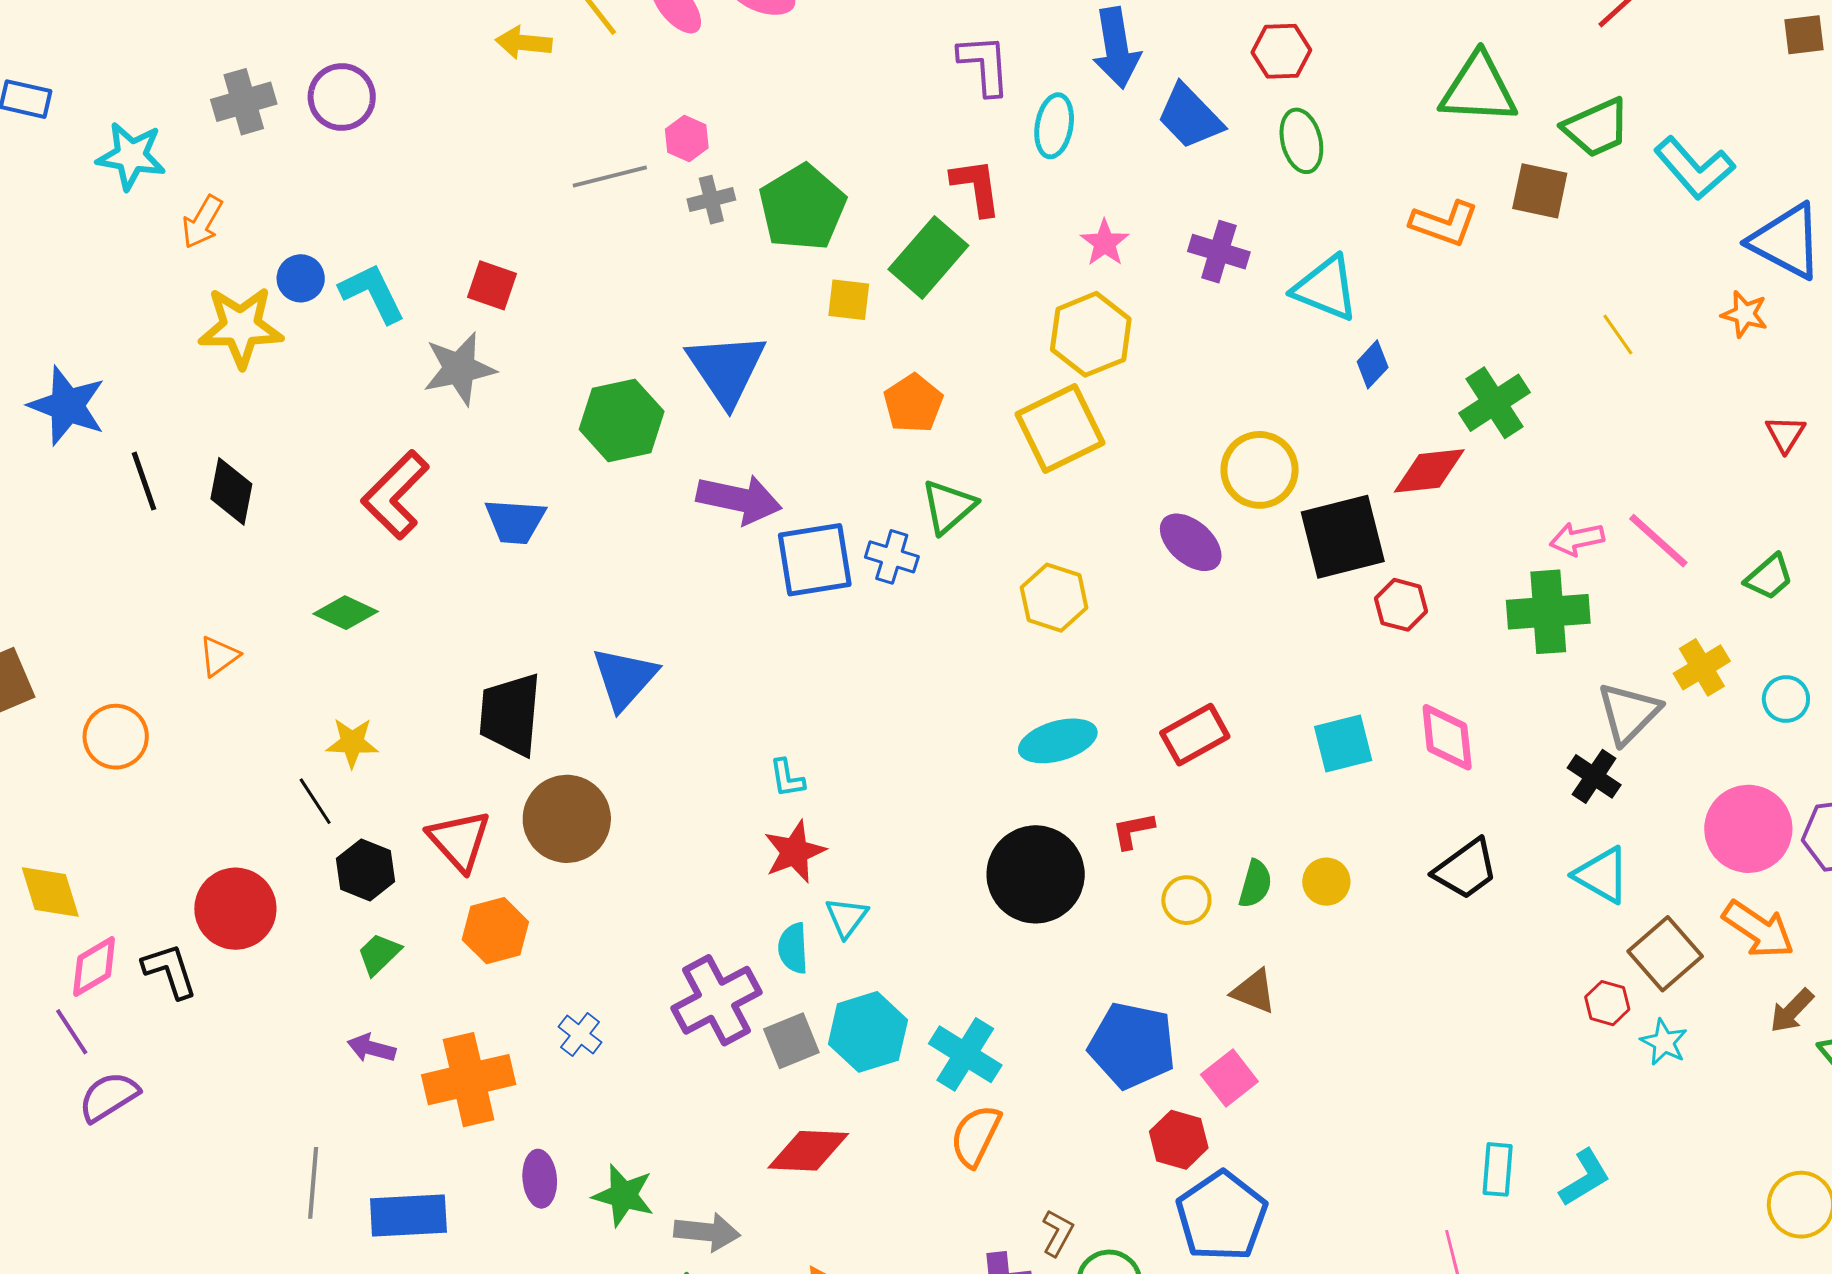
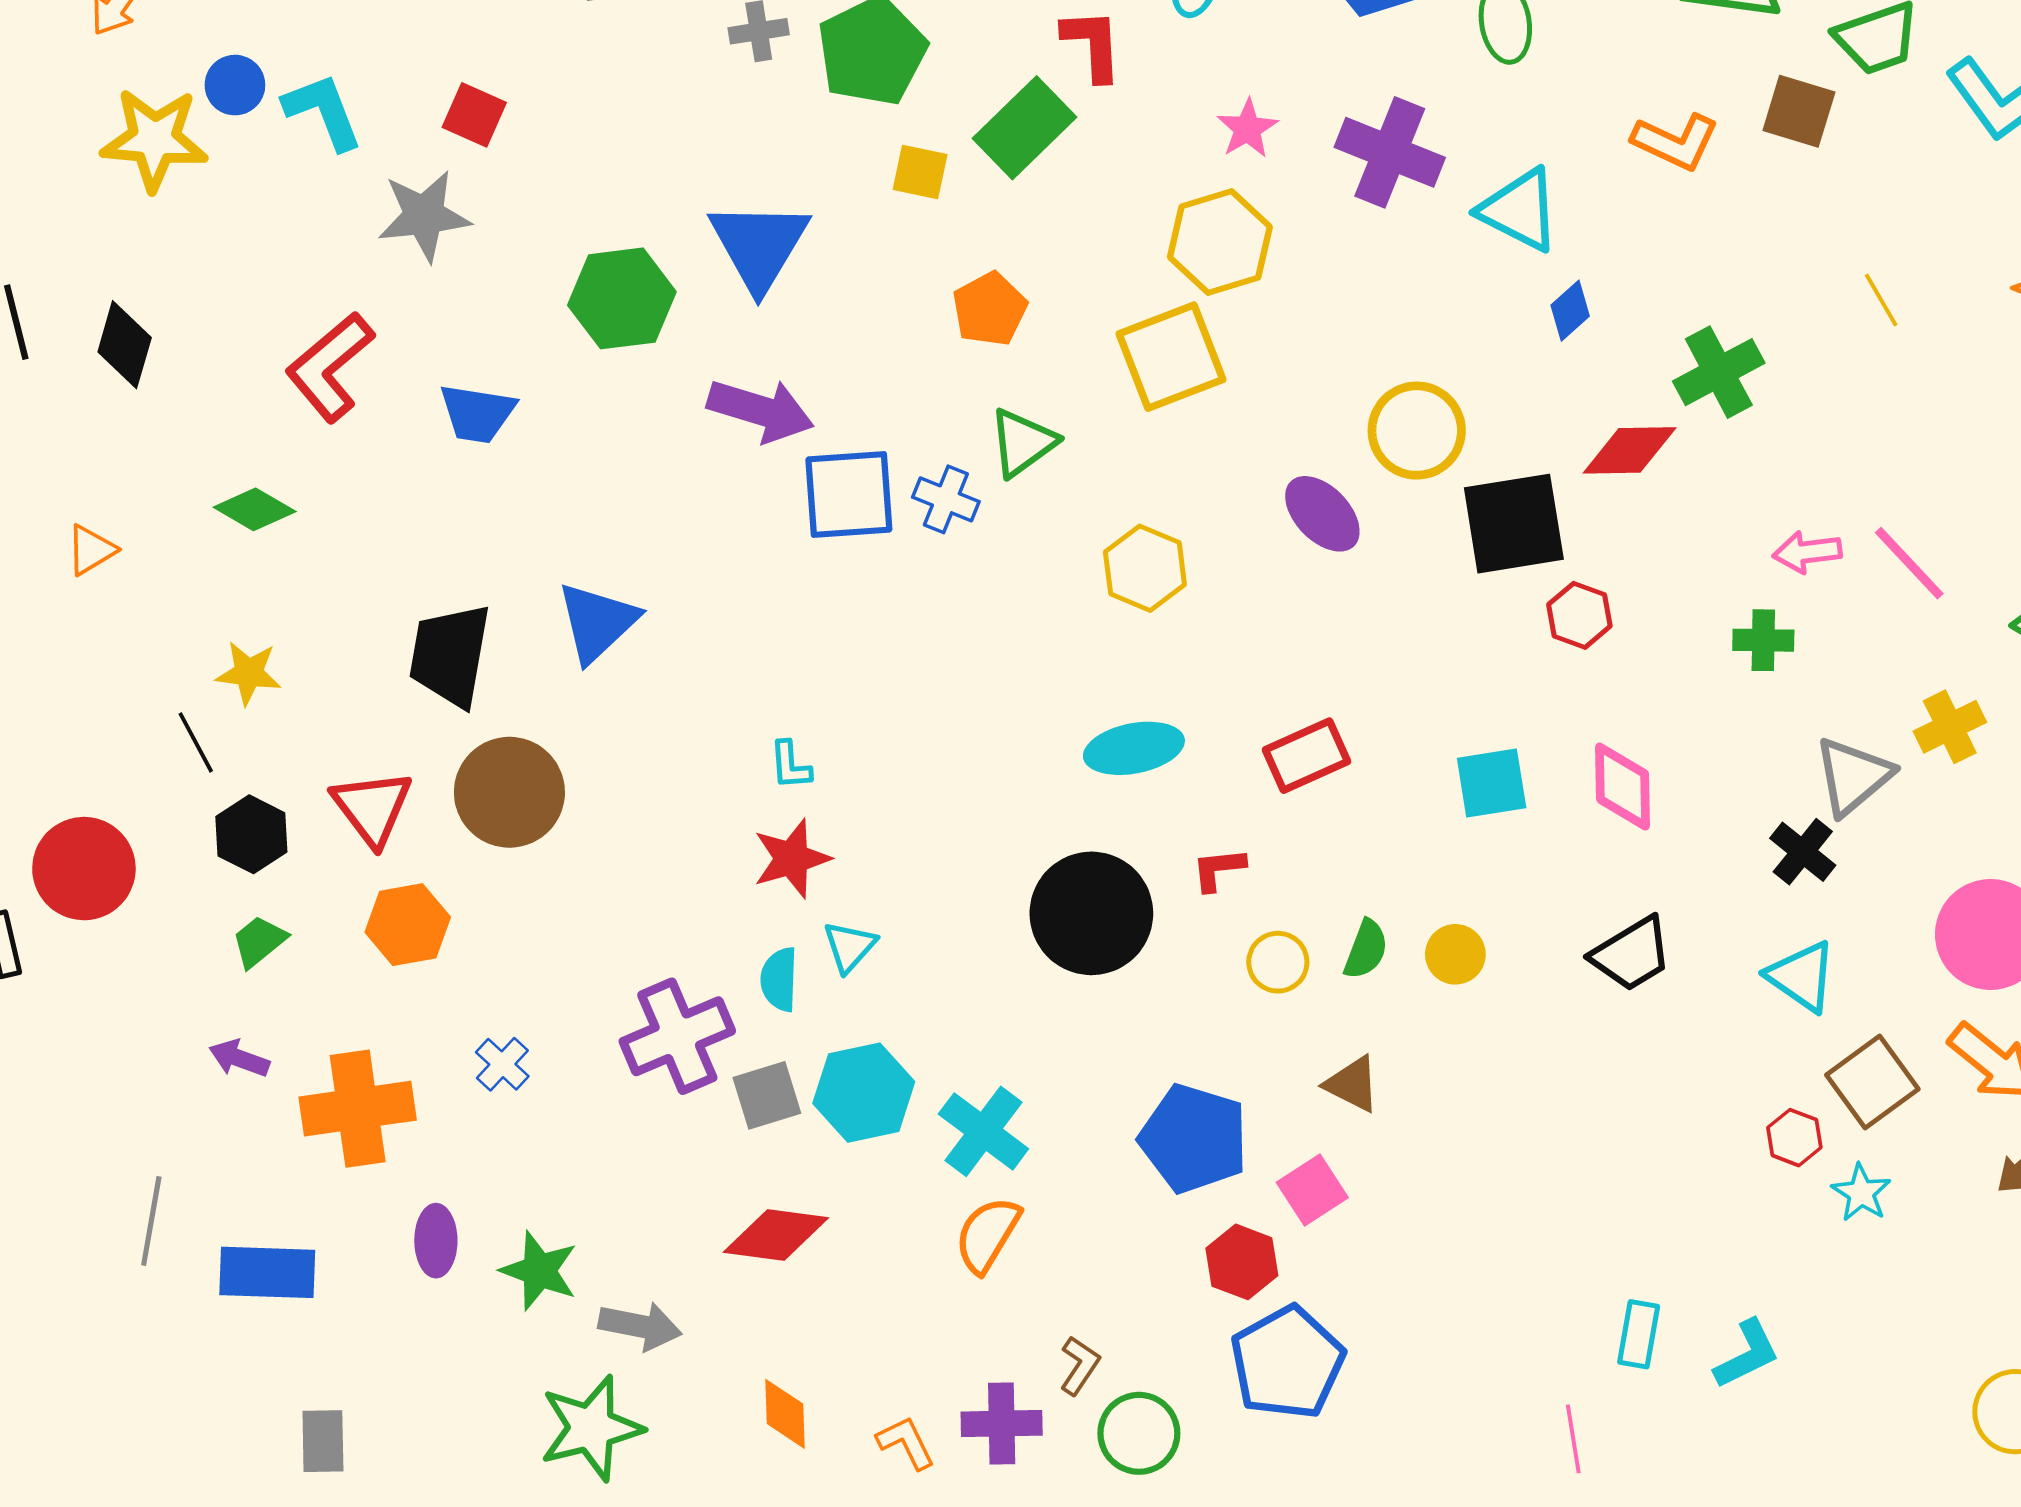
purple cross: (1219, 252) -> (1390, 152), size x1.4
green cross: (1548, 612) -> (1763, 640), size x0.6

